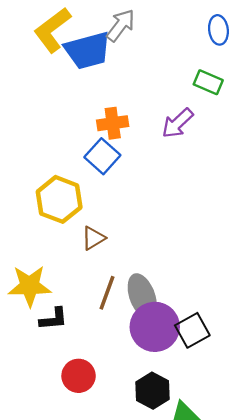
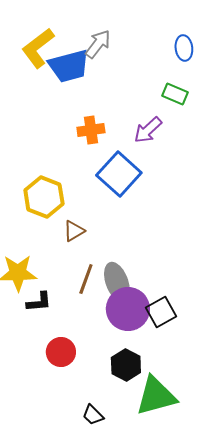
blue square: (102, 156) -> (119, 174), moved, size x1.4

